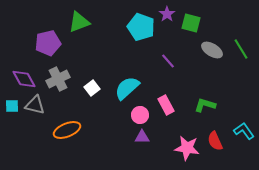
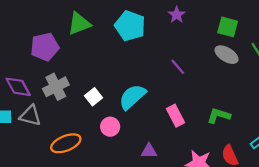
green square: (191, 23) -> (228, 27), moved
cyan pentagon: (141, 27) -> (130, 26), moved
pink circle: (140, 115) -> (110, 127), moved

